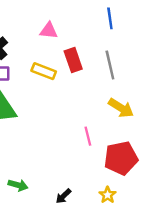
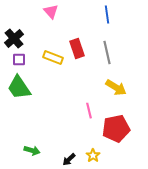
pink triangle: (49, 31) -> (51, 12), moved, turned 42
yellow star: (107, 195) -> (93, 156), moved

